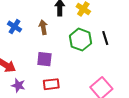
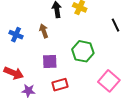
black line: (105, 38) -> (116, 25), moved
green hexagon: (81, 40) -> (83, 51), moved

